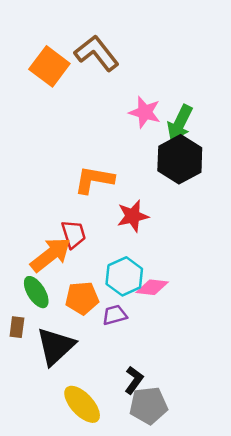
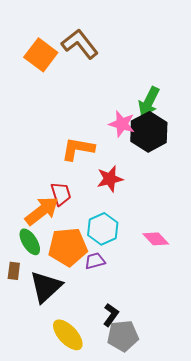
pink star: (145, 112) -> (122, 124), moved
pink diamond: (152, 287) -> (156, 239), moved, turned 40
orange pentagon: (82, 298) -> (68, 247), size x1.4

